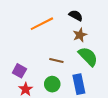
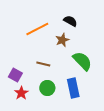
brown star: (80, 35) -> (62, 40), moved
brown line: (56, 61) -> (43, 64), moved

